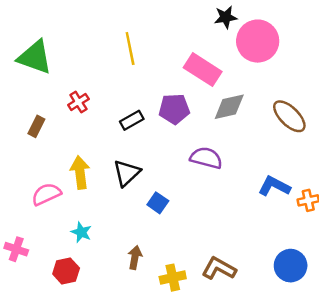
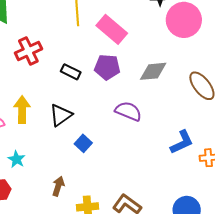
pink rectangle: (203, 70) -> (112, 29), moved
red cross: (78, 102) -> (28, 51), size x1.5
black rectangle: (132, 120) -> (71, 72), turned 48
blue L-shape: (274, 186) -> (182, 142), turned 120

